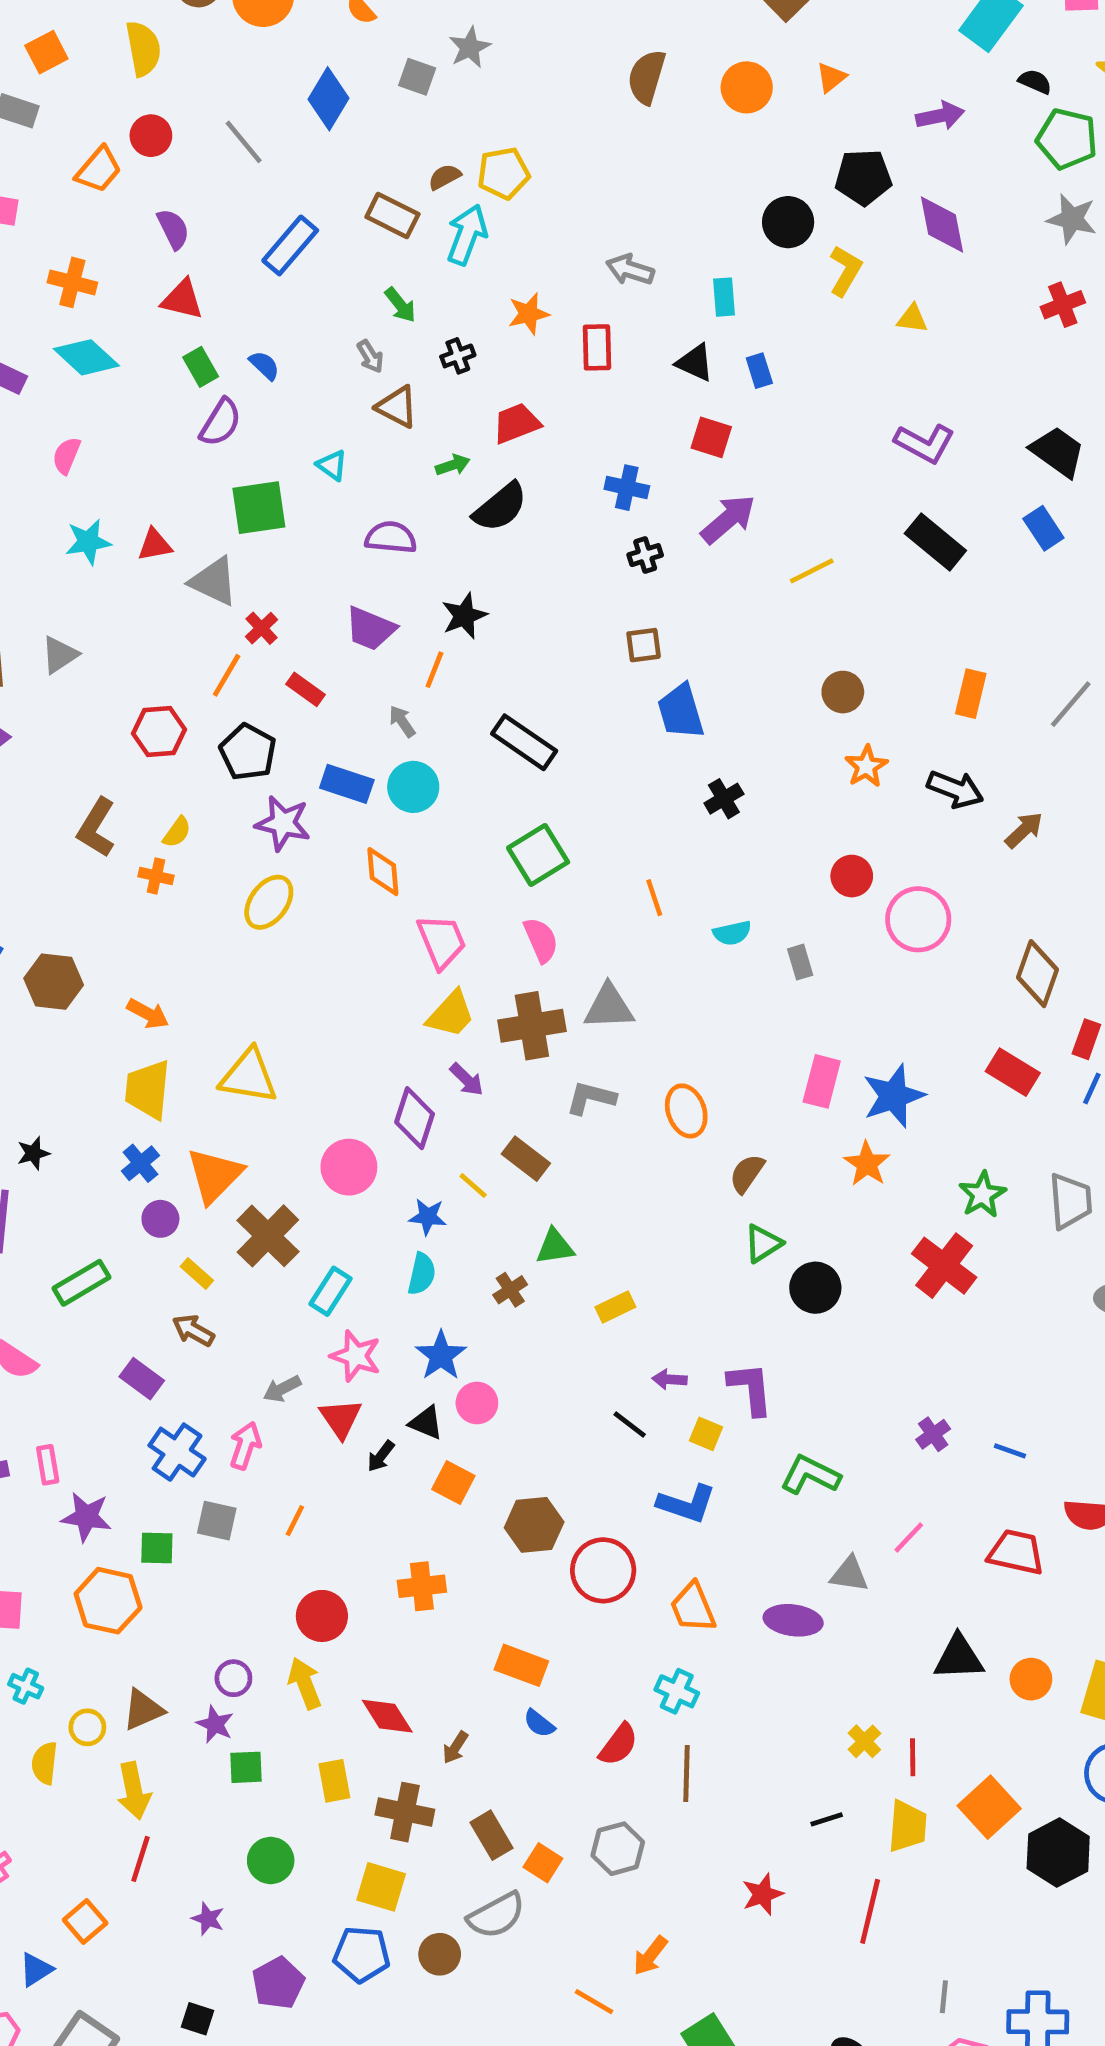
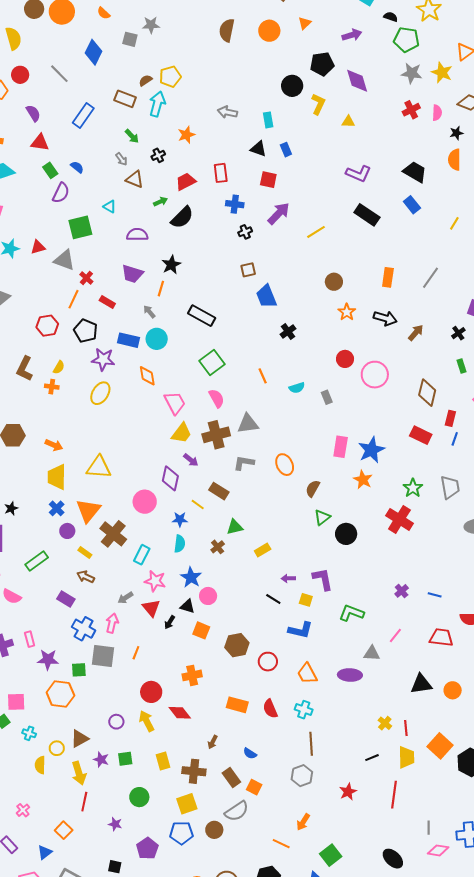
gray star: (470, 48) -> (151, 25), turned 30
red rectangle: (597, 347) -> (221, 173), moved
gray square: (217, 1521) -> (103, 656), size x1.4
red circle: (603, 1570) -> (268, 662), size x0.7
red diamond: (387, 1716) -> (180, 713), moved
blue semicircle: (539, 1723) -> (250, 753), moved
purple star: (215, 1724) -> (101, 760), moved
red semicircle: (618, 1745) -> (270, 709), moved, turned 126
gray hexagon: (618, 1849) -> (302, 776), moved
yellow square: (381, 1887) -> (187, 804), turned -30

